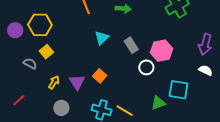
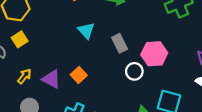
cyan triangle: (102, 38) -> (86, 31), turned -35
purple triangle: (77, 82) -> (51, 79), turned -36

